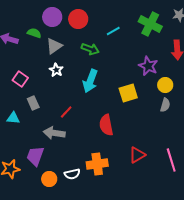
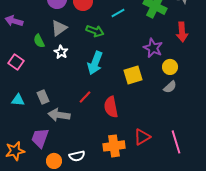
green semicircle: (34, 33) -> (39, 41), moved, turned -136
pink square: (20, 79) -> (16, 62), moved
gray rectangle: (33, 103) -> (43, 97), moved
gray semicircle: (165, 105) -> (170, 87), turned 32
red line: (66, 112) -> (85, 97), moved
orange cross: (97, 164) -> (114, 146), moved

